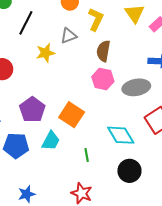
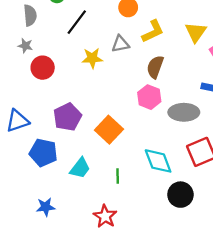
yellow L-shape: (96, 19) -> (153, 31), turned 30
cyan trapezoid: (51, 141) -> (80, 168), moved
black circle: (129, 171) -> (180, 195), moved

